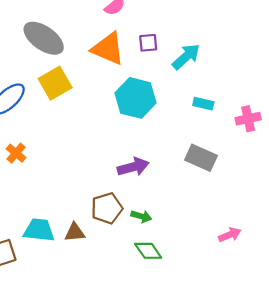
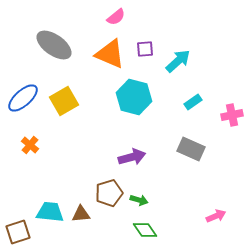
yellow square: (55, 83) -> (64, 101), moved
cyan rectangle: (203, 104) -> (193, 102), turned -48

